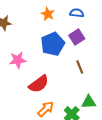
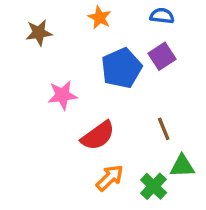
orange star: (48, 14) -> (100, 18), moved
brown line: (80, 67) -> (164, 129), moved

